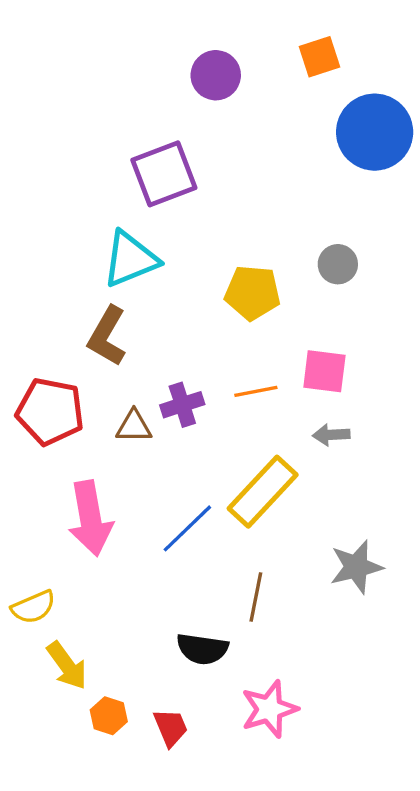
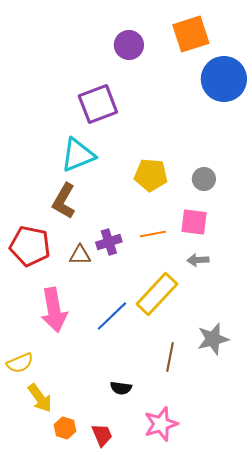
orange square: (319, 57) -> (191, 34), size x1.5
gray circle: (338, 264) -> (204, 179), moved
brown line: (256, 597) -> (170, 357), moved
black semicircle: (202, 649) -> (121, 388), size x0.7

